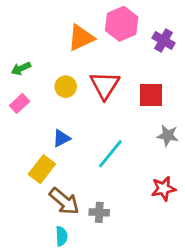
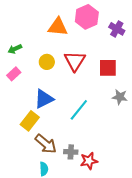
orange triangle: (81, 38) -> (58, 27), turned 30
blue triangle: (61, 138) -> (44, 99), size x1.5
red star: (163, 189) -> (89, 161), moved

